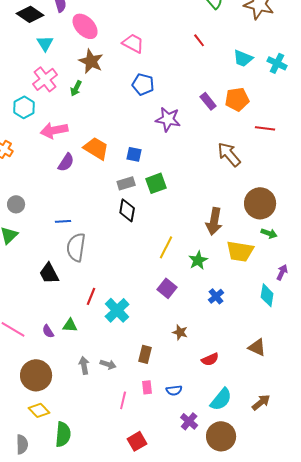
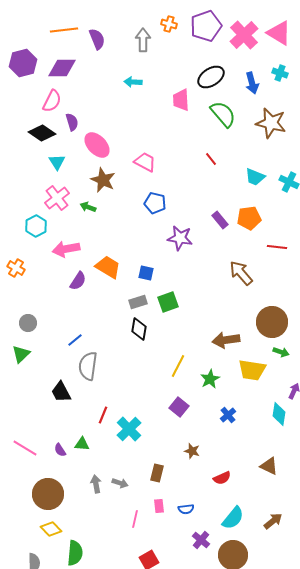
green arrow: (76, 88) -> (88, 207), turned 84
blue line: (63, 221) -> (75, 340), turned -35
brown arrow: (214, 221) -> (226, 340), turned 72

